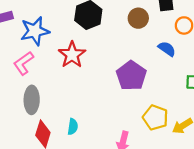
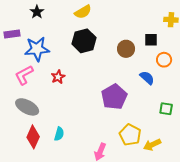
red star: (72, 55) -> (58, 77), moved, size x0.6
gray ellipse: (32, 100) -> (27, 107), turned -70

